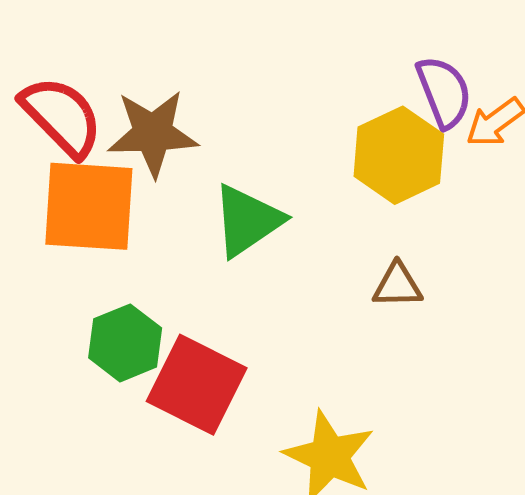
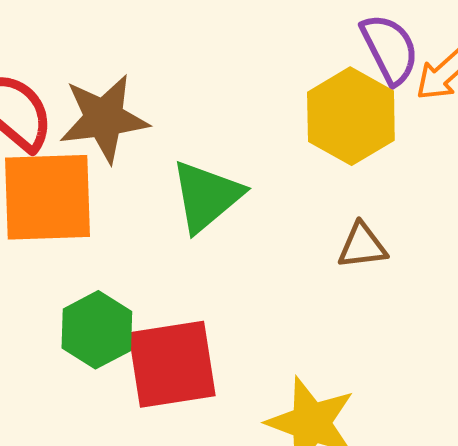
red square: (197, 385) -> (172, 364), turned -30

